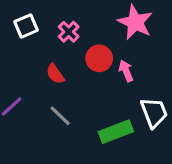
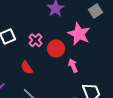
red circle: (99, 58) -> (56, 49), moved

